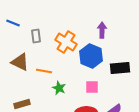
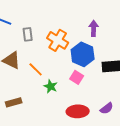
orange line: (44, 71) -> (36, 69), turned 35
pink square: (92, 87) -> (77, 77), moved, turned 32

